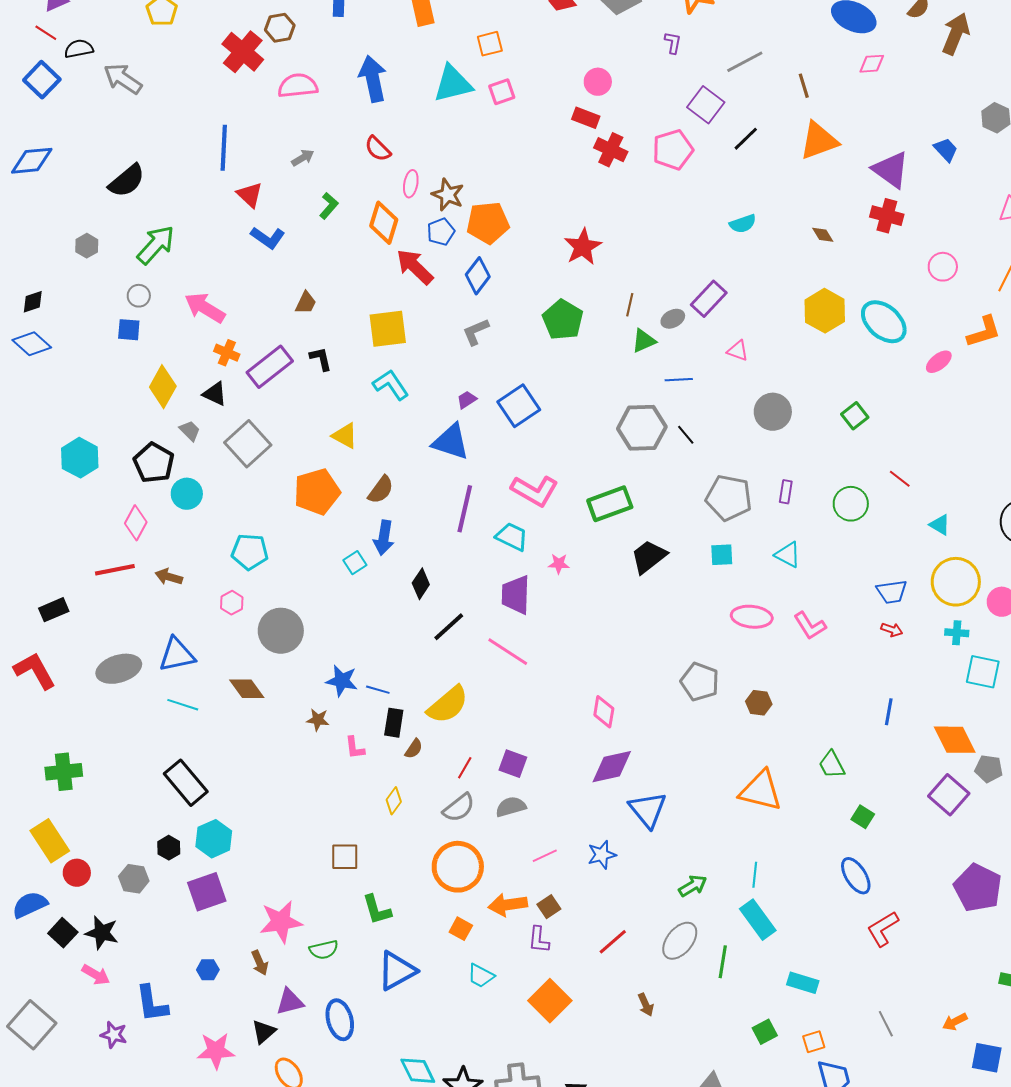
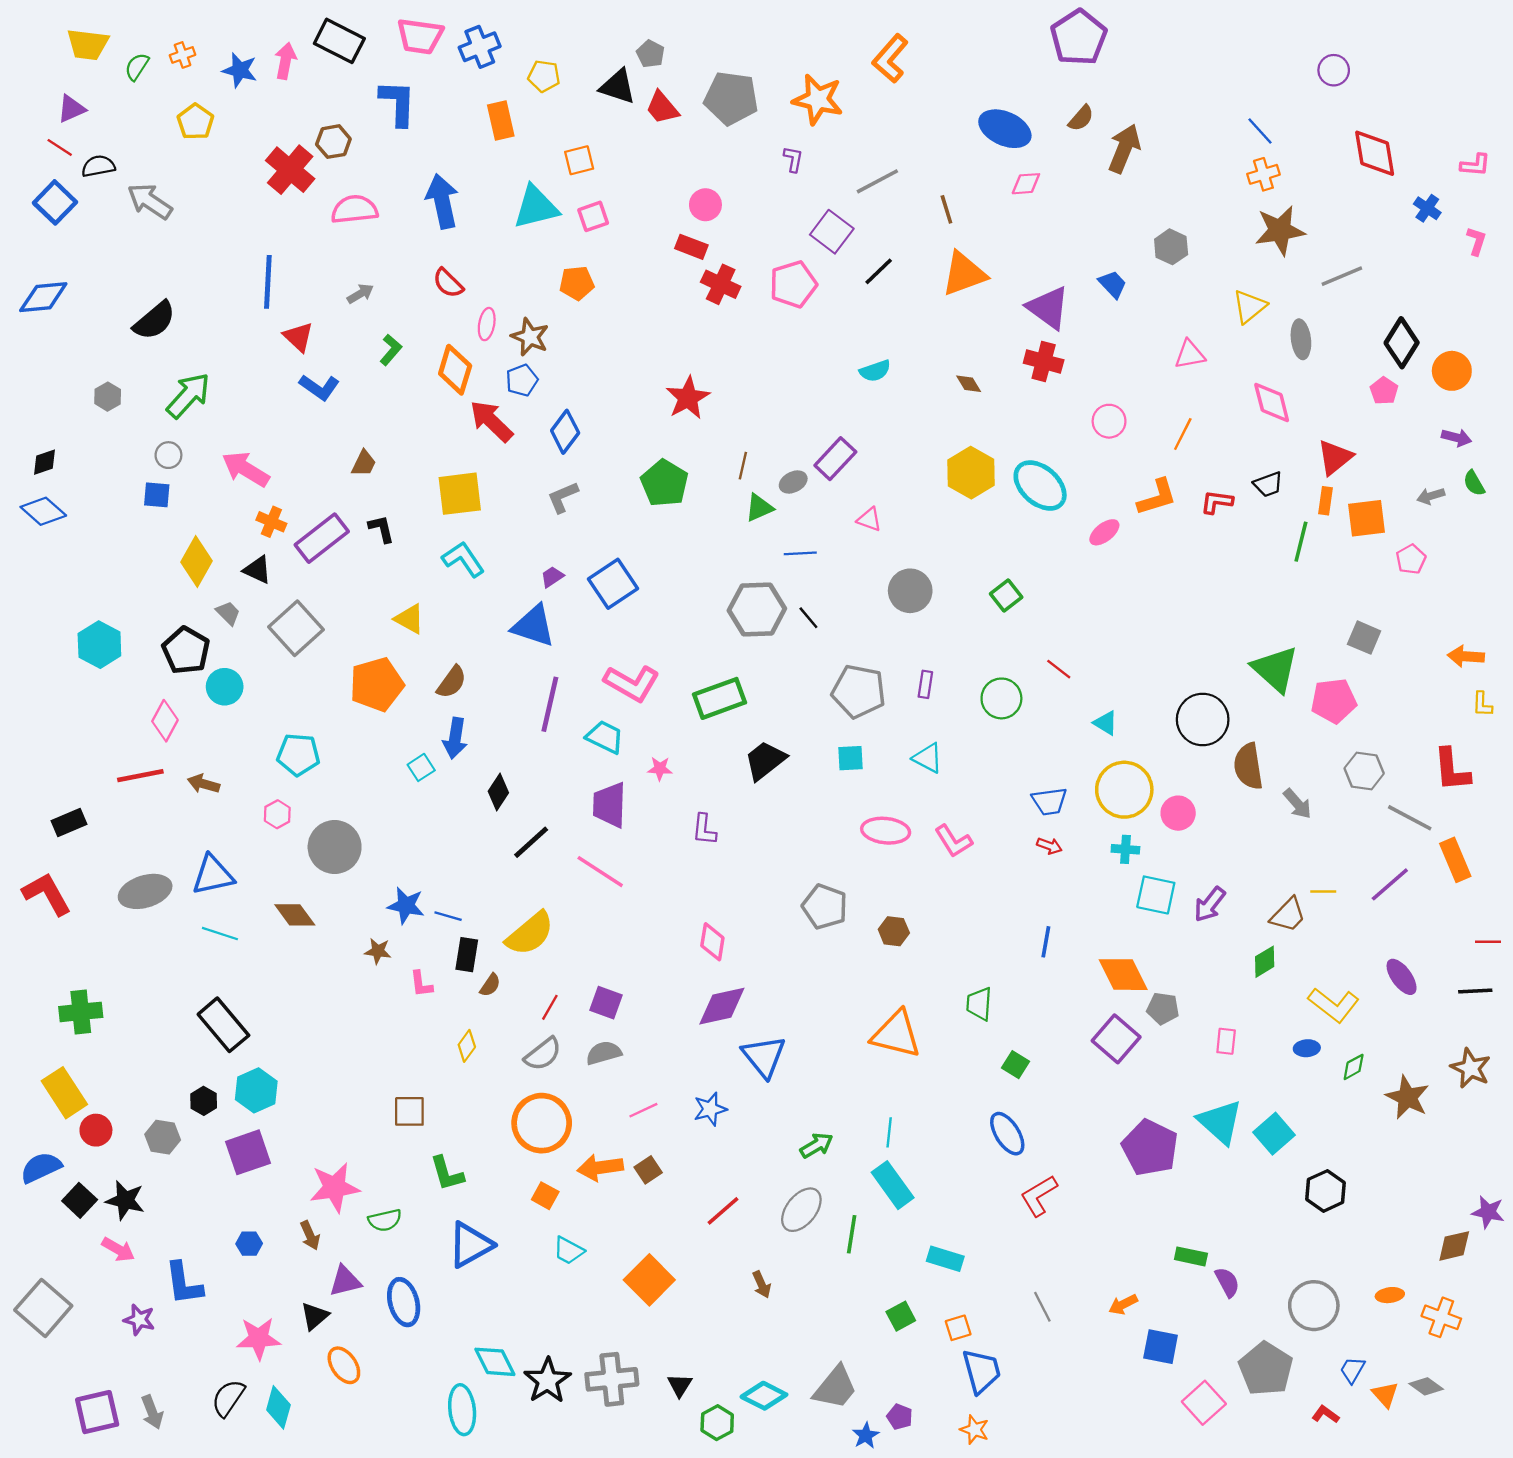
orange pentagon: (488, 223) -> (577, 283), moved, size x0.7
green trapezoid: (832, 765) -> (979, 1004), turned 32
purple L-shape: (539, 940) -> (704, 829), moved

